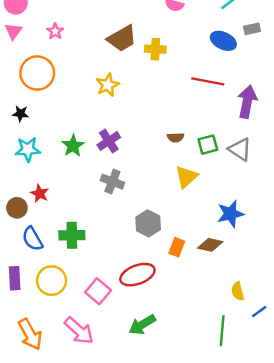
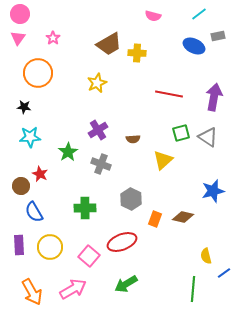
red line: (208, 81) -> (169, 94), moved
brown semicircle: (176, 137) -> (133, 139), moved
green star: (73, 146) -> (68, 152), moved
blue star: (230, 214) -> (213, 191), moved
green cross: (72, 235) -> (85, 208), moved
pink arrow: (79, 331) -> (73, 289), turned -72

